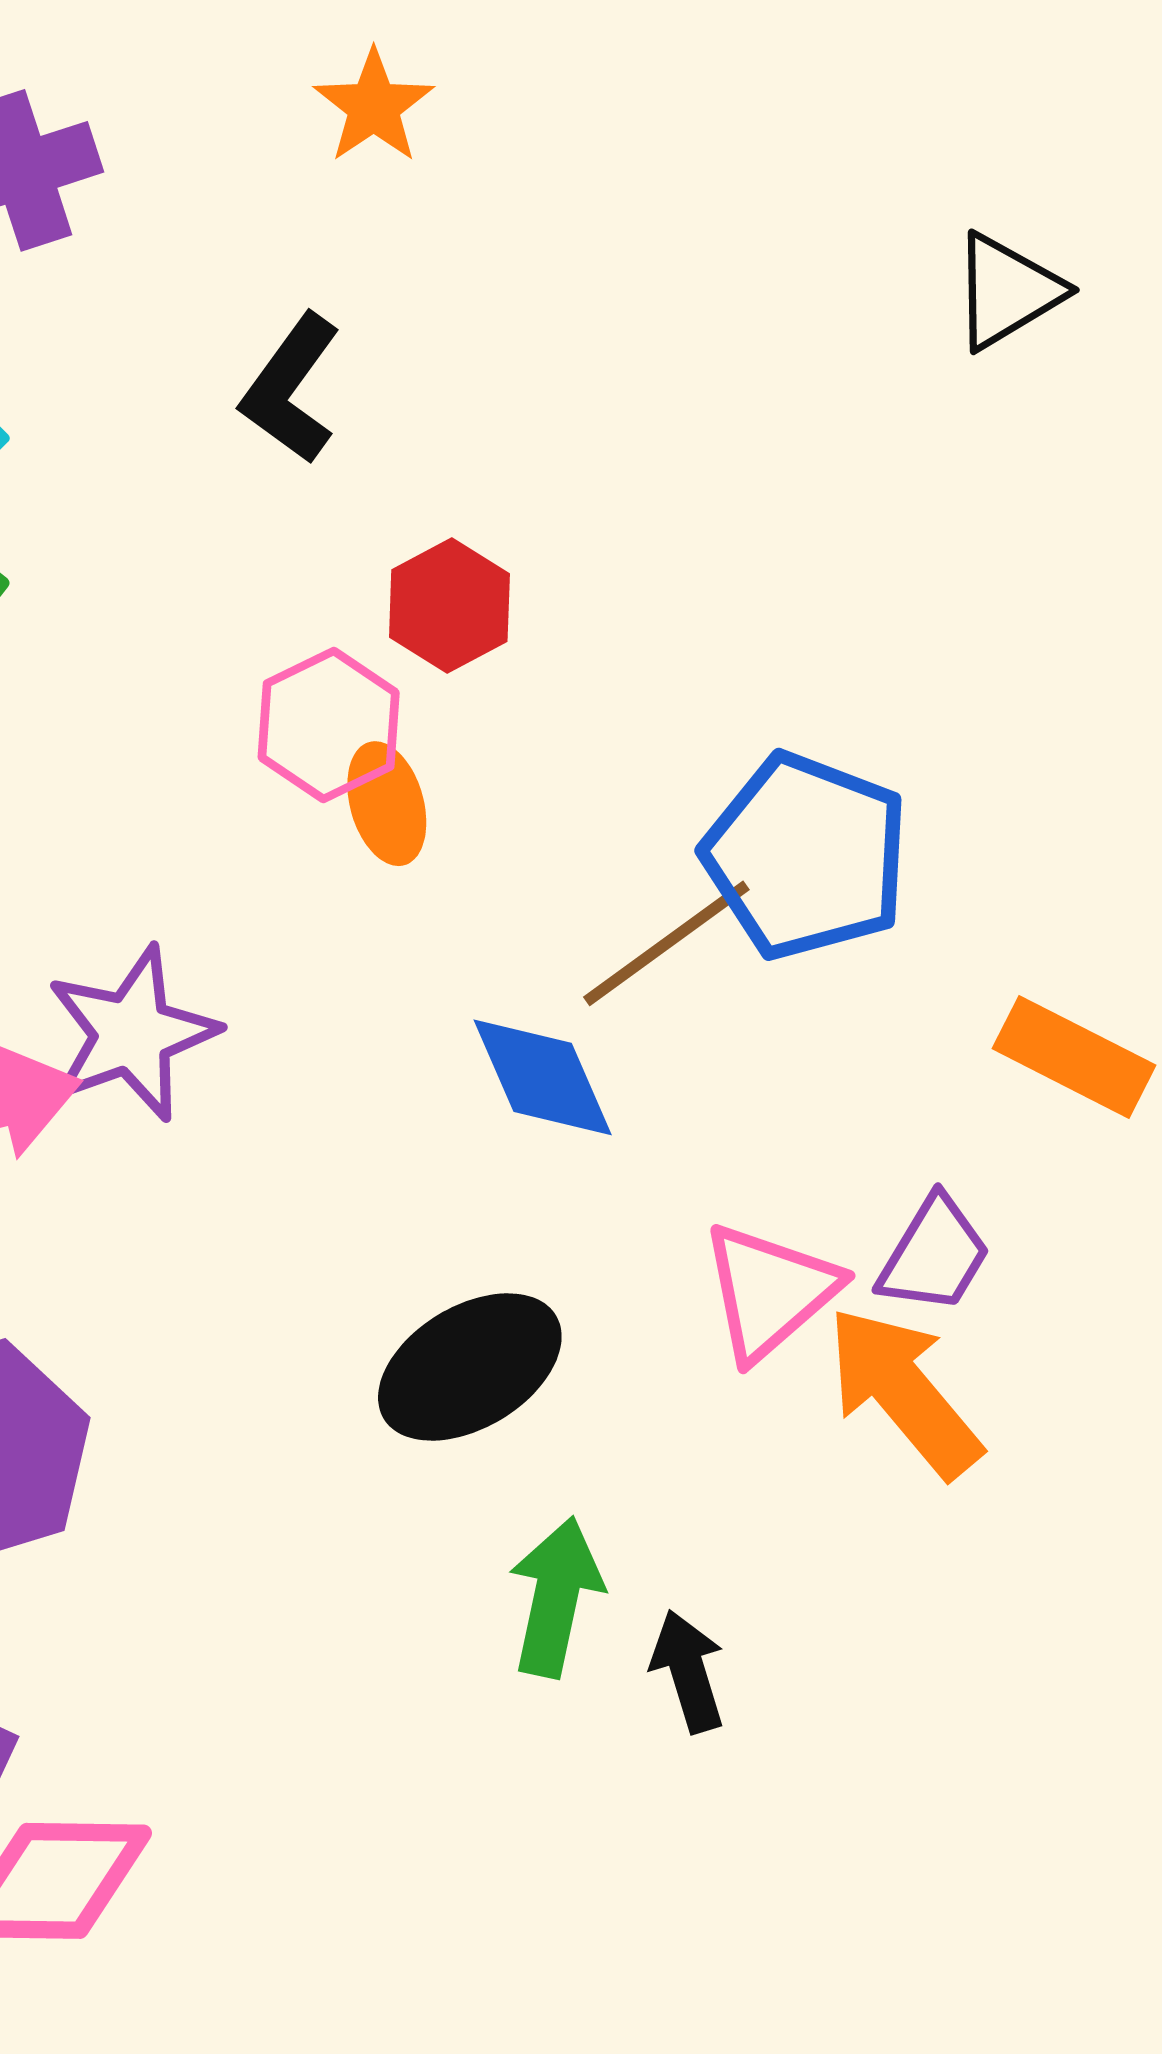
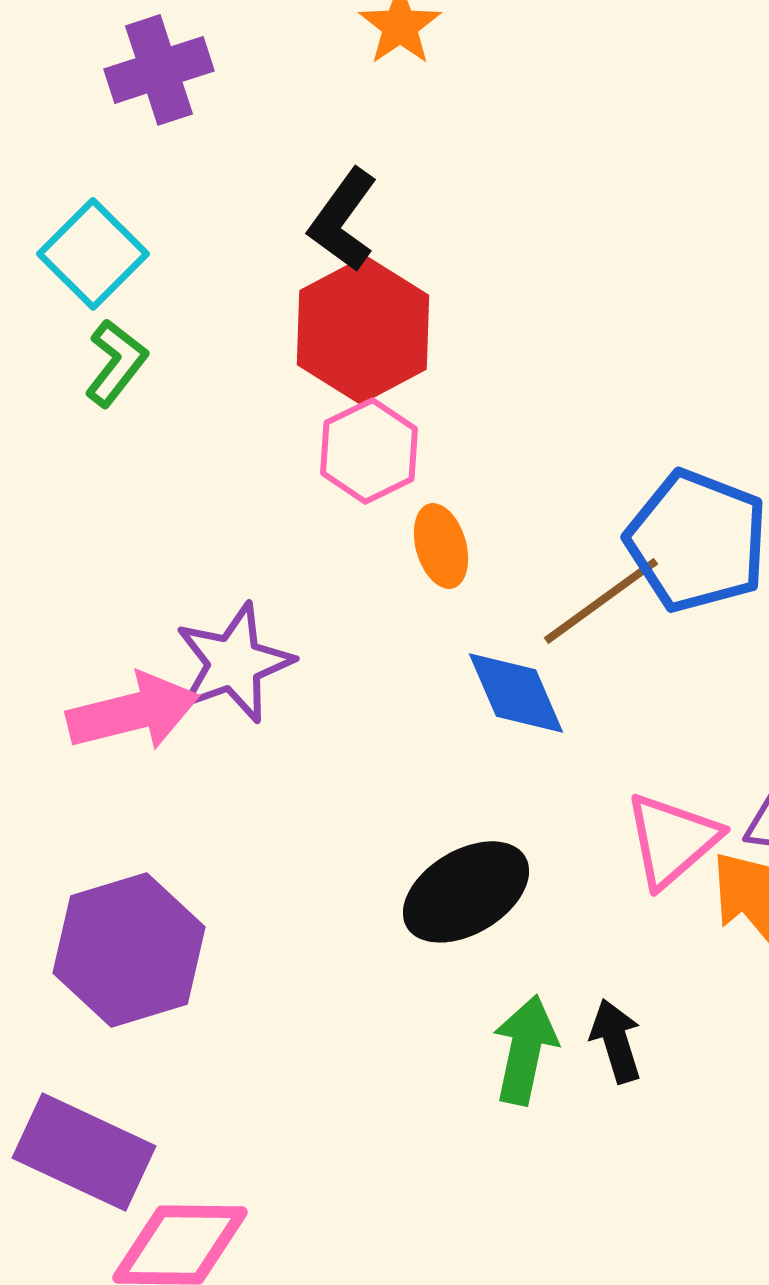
red hexagon: (449, 606) -> (363, 330), moved, size x1.6
orange ellipse: (387, 804) -> (441, 546), moved
black arrow: (688, 1671) -> (616, 1041), moved

